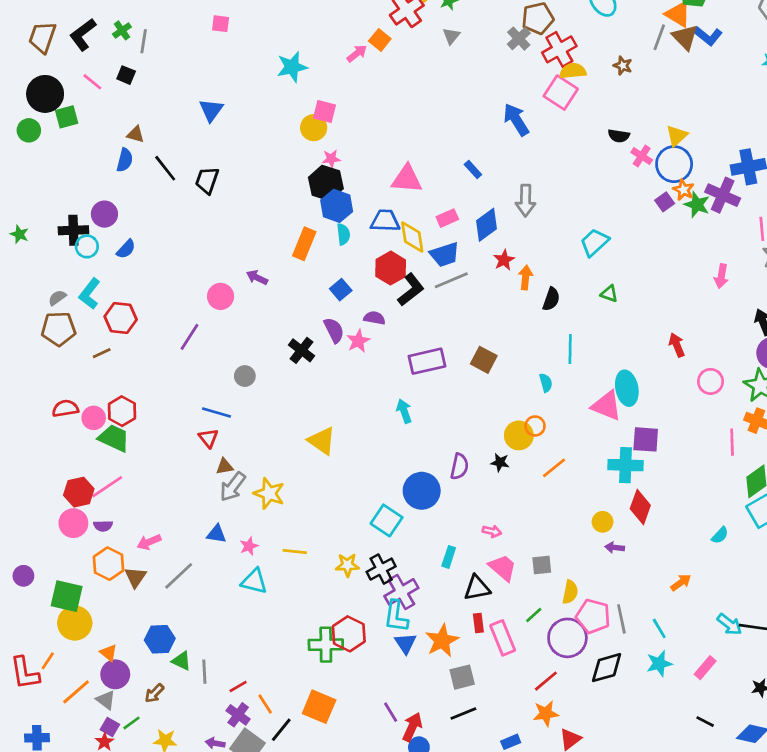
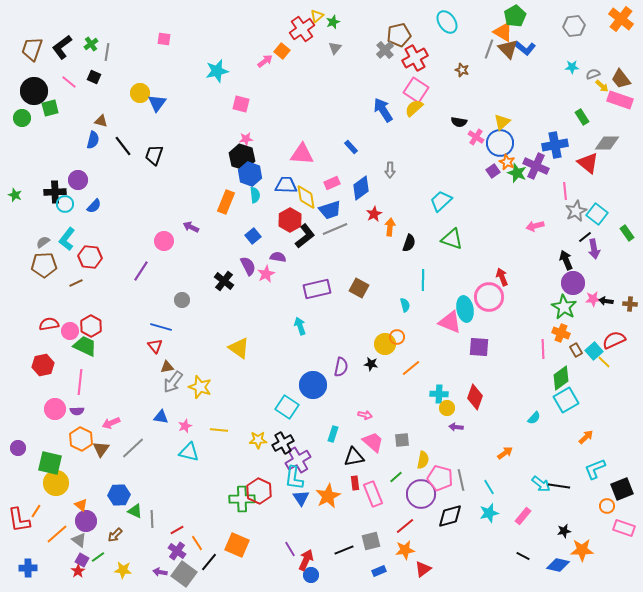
yellow semicircle: (573, 71) -> (414, 108), moved, turned -36
yellow circle: (314, 128) -> (140, 93), moved
gray arrow: (526, 201) -> (390, 170), size x0.7
pink arrow: (721, 276) -> (535, 226), turned 66
green triangle: (609, 294) -> (452, 239), size x1.6
pink circle: (711, 381) -> (489, 297), moved, size x1.5
cyan cross: (625, 465) -> (439, 394), moved, size x0.7
pink line: (107, 487) -> (80, 382), turned -50
red hexagon: (79, 492) -> (43, 365), moved
gray square: (462, 677) -> (371, 541), moved

